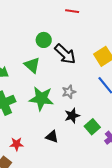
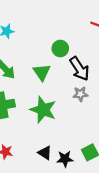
gray star: (69, 92) -> (80, 94), moved
black star: (72, 116) -> (65, 159), moved

